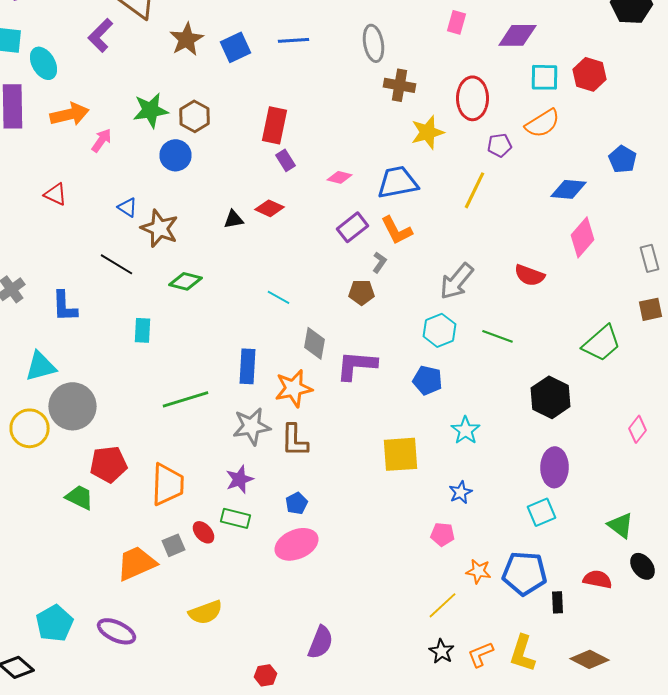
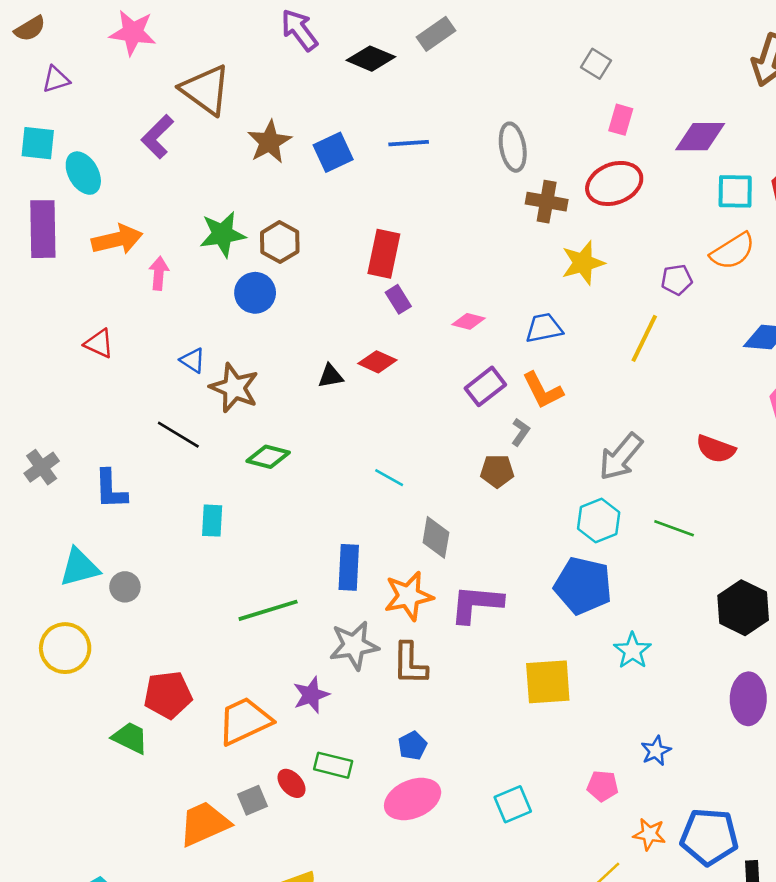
red ellipse: (472, 98) -> (614, 183), moved, turned 69
pink arrow: (102, 140) -> (159, 273), turned -30
blue trapezoid: (398, 182) -> (544, 328), size x0.7
purple L-shape: (356, 365) -> (476, 604), moved
blue pentagon: (428, 380) -> (583, 586), size x1.5
gray circle: (72, 406) -> (125, 587), moved, size x0.5
purple star: (240, 479) -> (311, 695), moved
orange trapezoid: (168, 484) -> (245, 721), turned -117
blue star: (460, 492) -> (656, 751), moved
cyan square: (542, 512) -> (513, 804), moved

